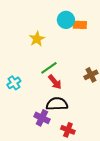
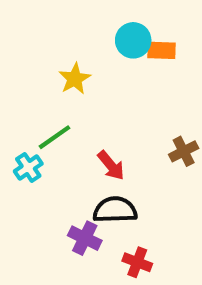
green line: (49, 68) -> (54, 137), moved

